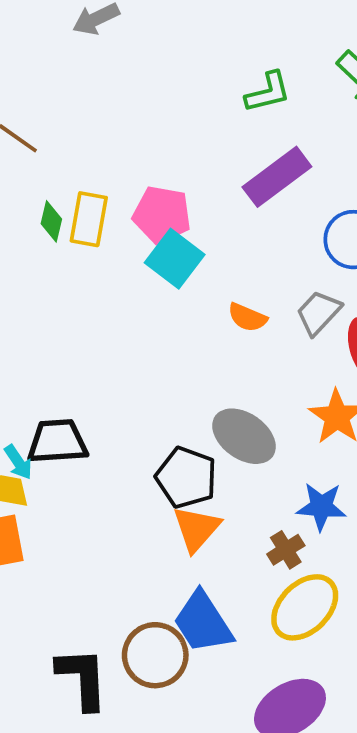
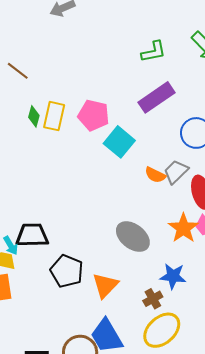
cyan square: (175, 259) -> (119, 142), moved
orange semicircle: (247, 317) -> (155, 175), moved
black pentagon: (186, 477) -> (67, 271), moved

